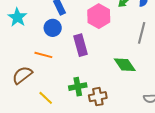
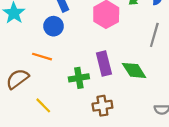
purple rectangle: (81, 45) -> (104, 64), moved
green cross: (78, 87) -> (79, 78), moved

